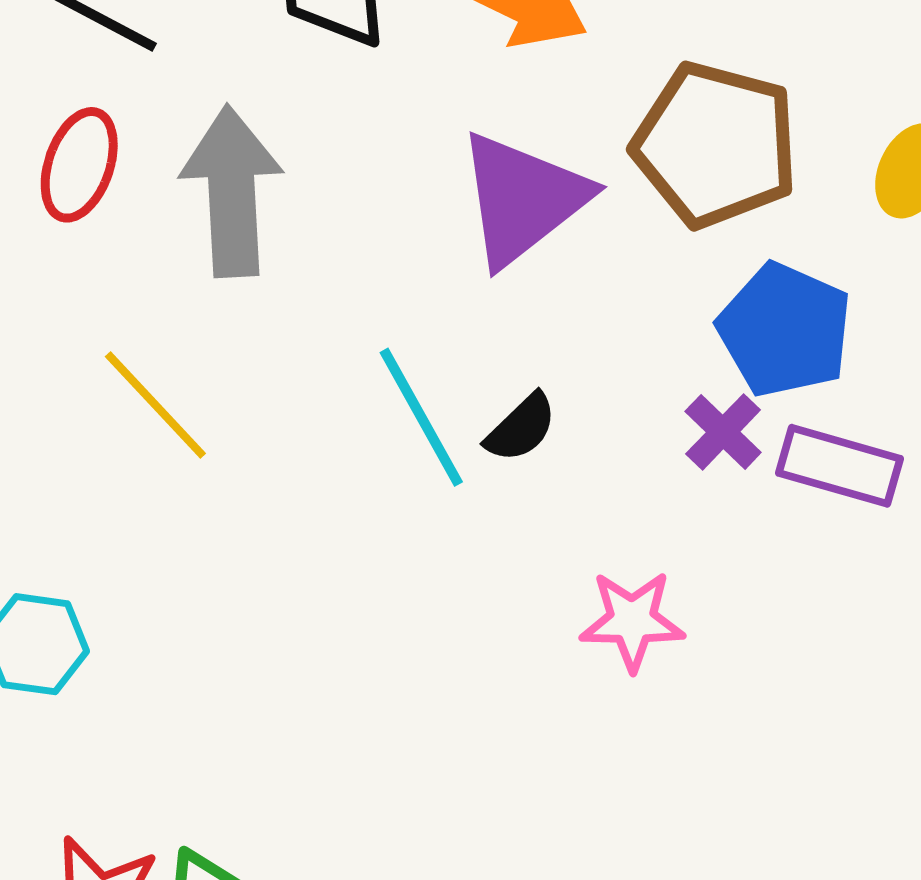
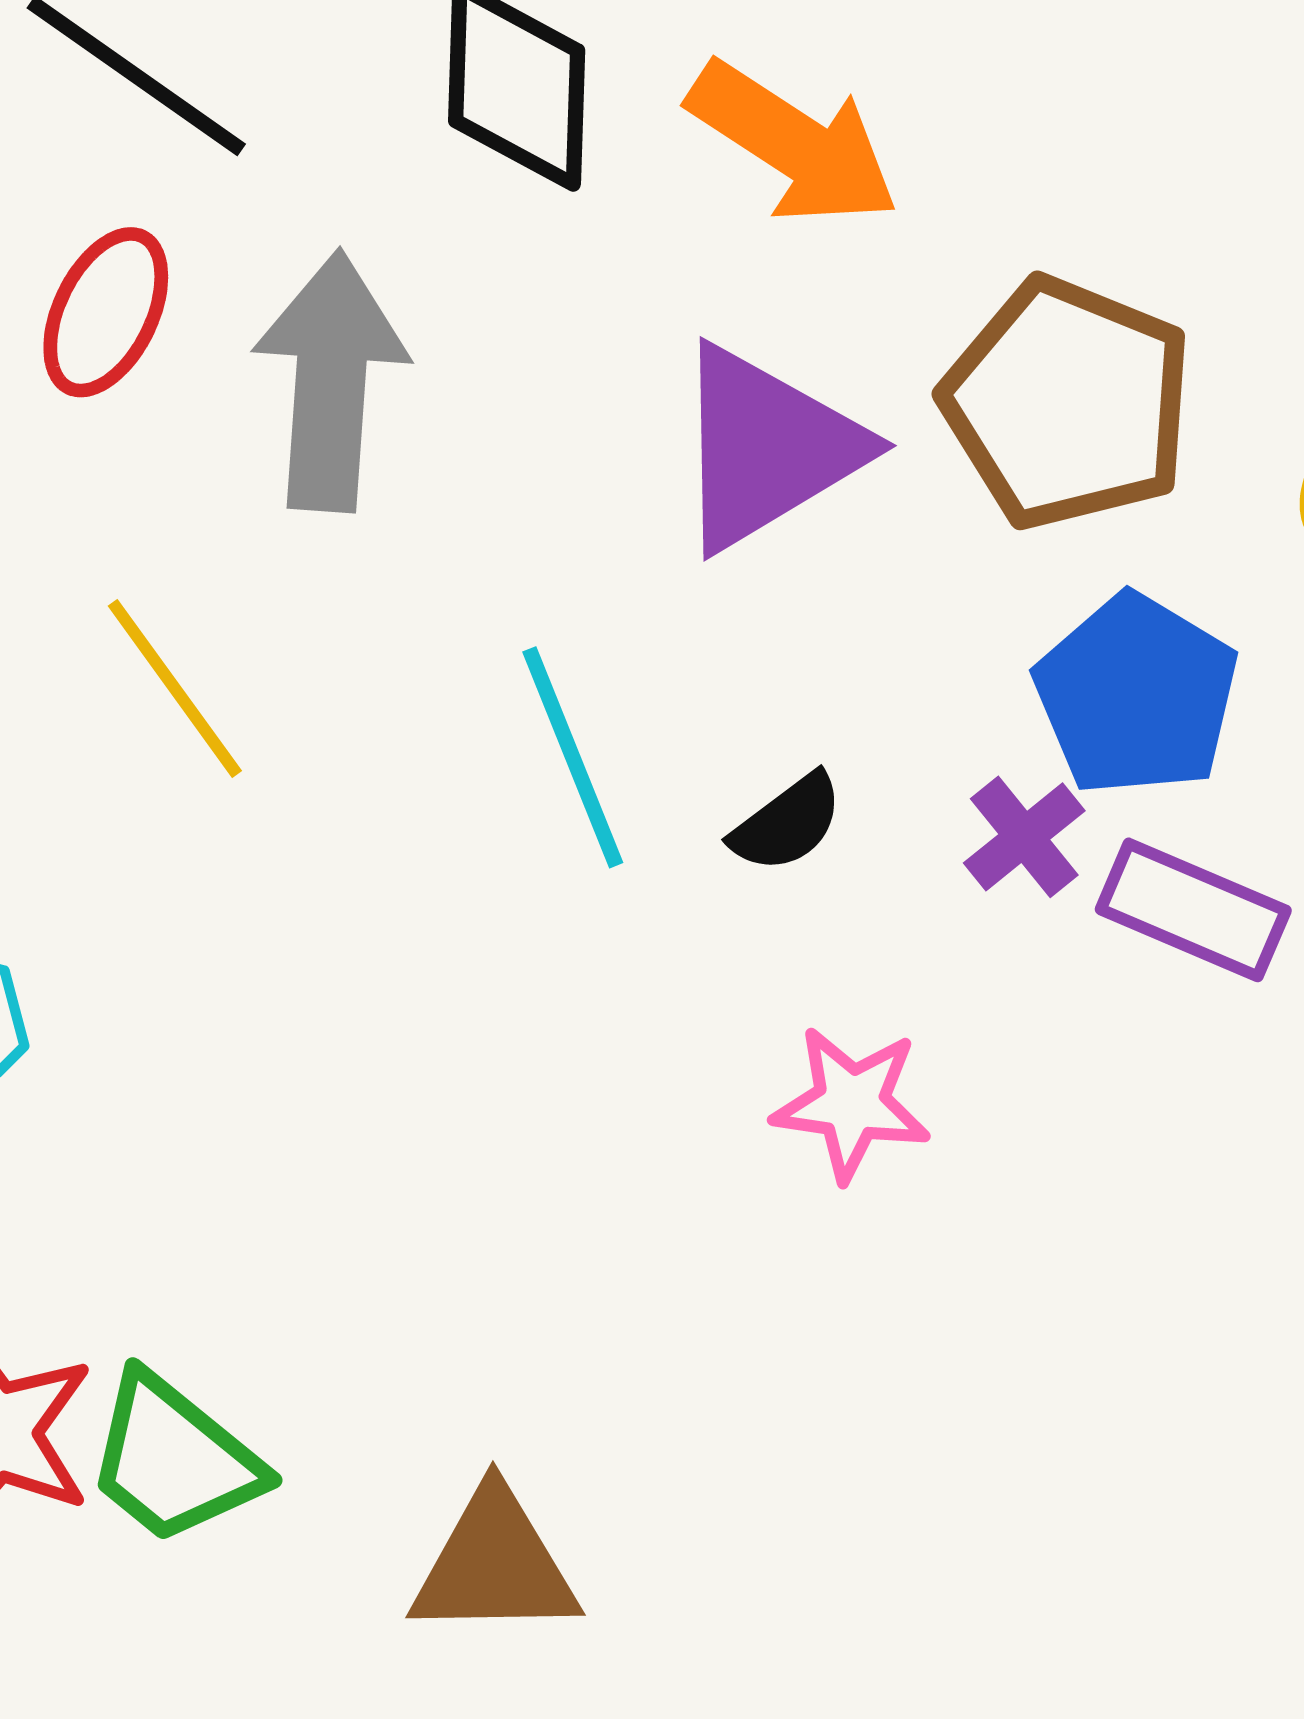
black semicircle: (521, 428) -> (787, 823), moved

